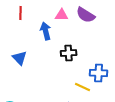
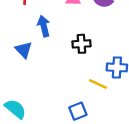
blue arrow: (46, 31) -> (44, 26), moved

